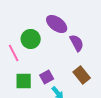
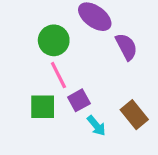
pink line: (14, 53) -> (58, 75), moved
brown rectangle: (82, 75) -> (134, 115), moved

